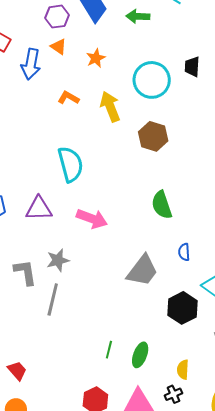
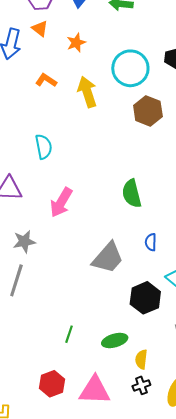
brown hexagon: (153, 136) -> (148, 111), moved
cyan semicircle: (70, 164) -> (44, 147), size x0.7
pink arrow: (92, 219) -> (61, 202), turned 96
green ellipse: (140, 355) -> (115, 340), moved, turned 50
black cross: (173, 394) -> (141, 385), moved

